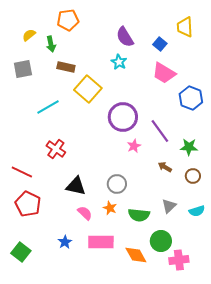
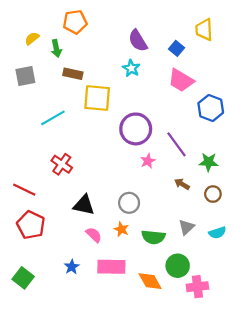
yellow square: (88, 89) -> (97, 98), turned -36

